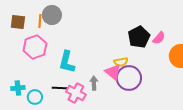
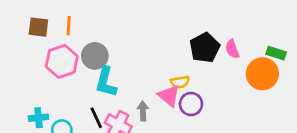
gray circle: (52, 15) -> (95, 56), moved
pink semicircle: (159, 38) -> (232, 49), turned 120
purple circle: (129, 78) -> (191, 104), size x0.7
black line: (60, 88) -> (96, 118), turned 63

